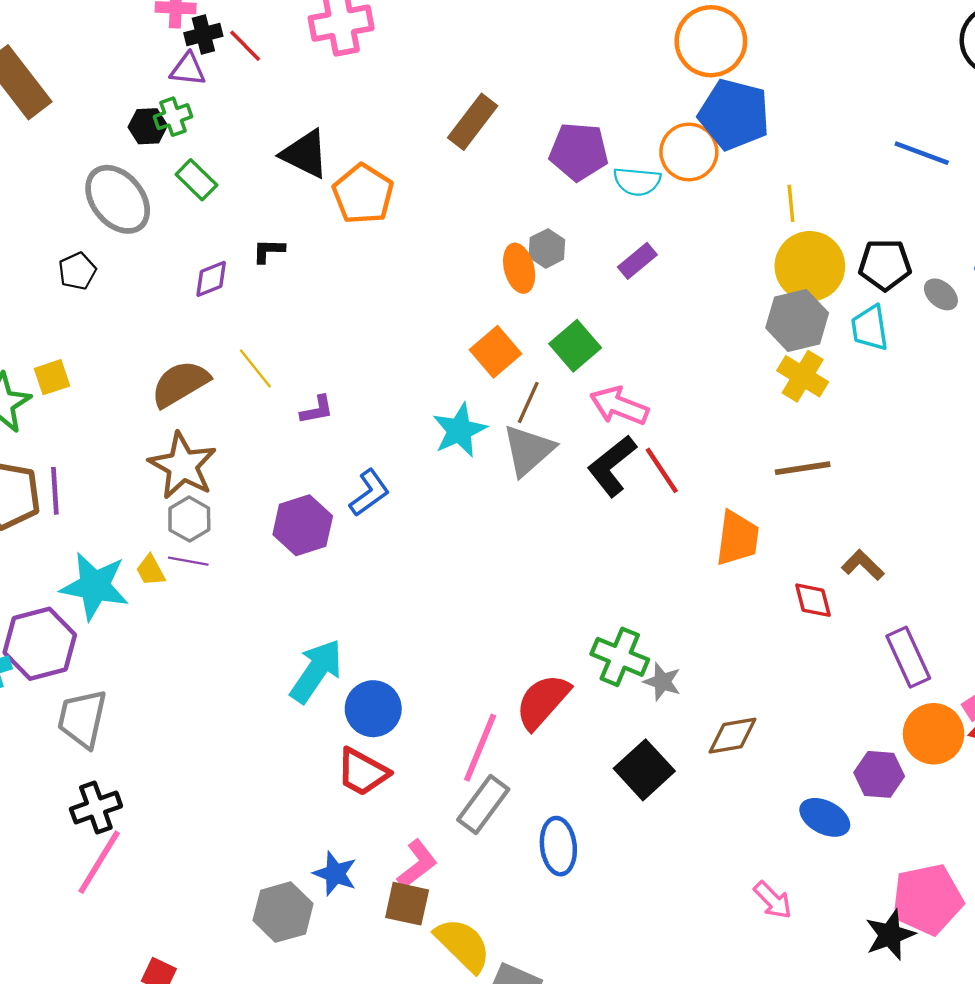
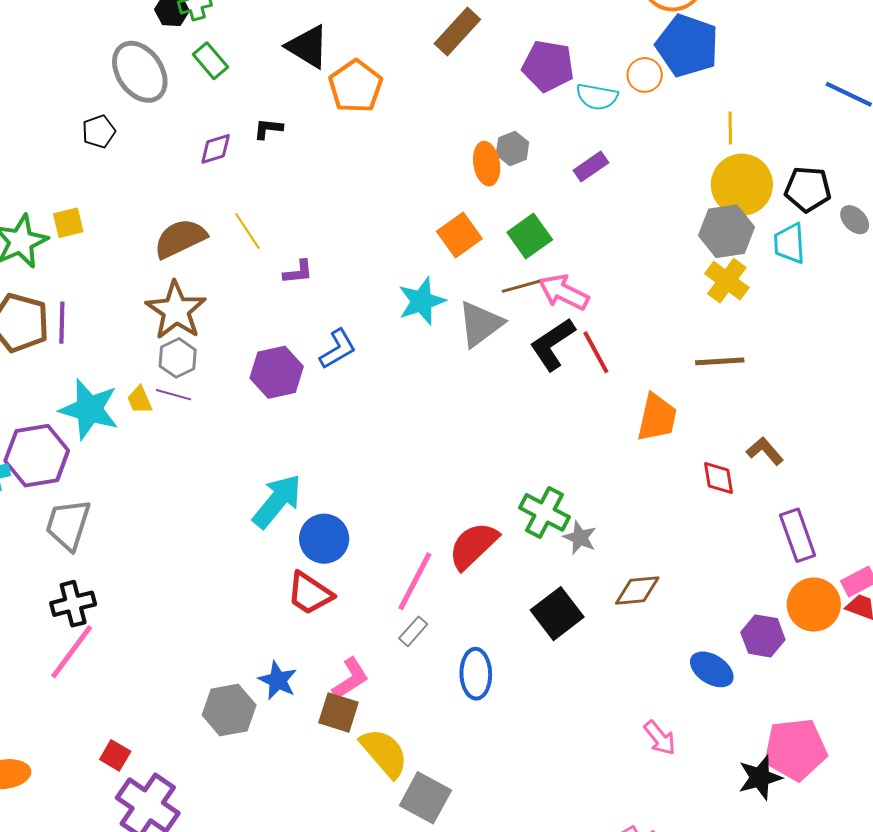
orange circle: (689, 152) -> (645, 75), size x0.7
brown line: (528, 402) -> (521, 286), moved, turned 45
gray rectangle: (483, 805) -> (413, 631), size x0.6

